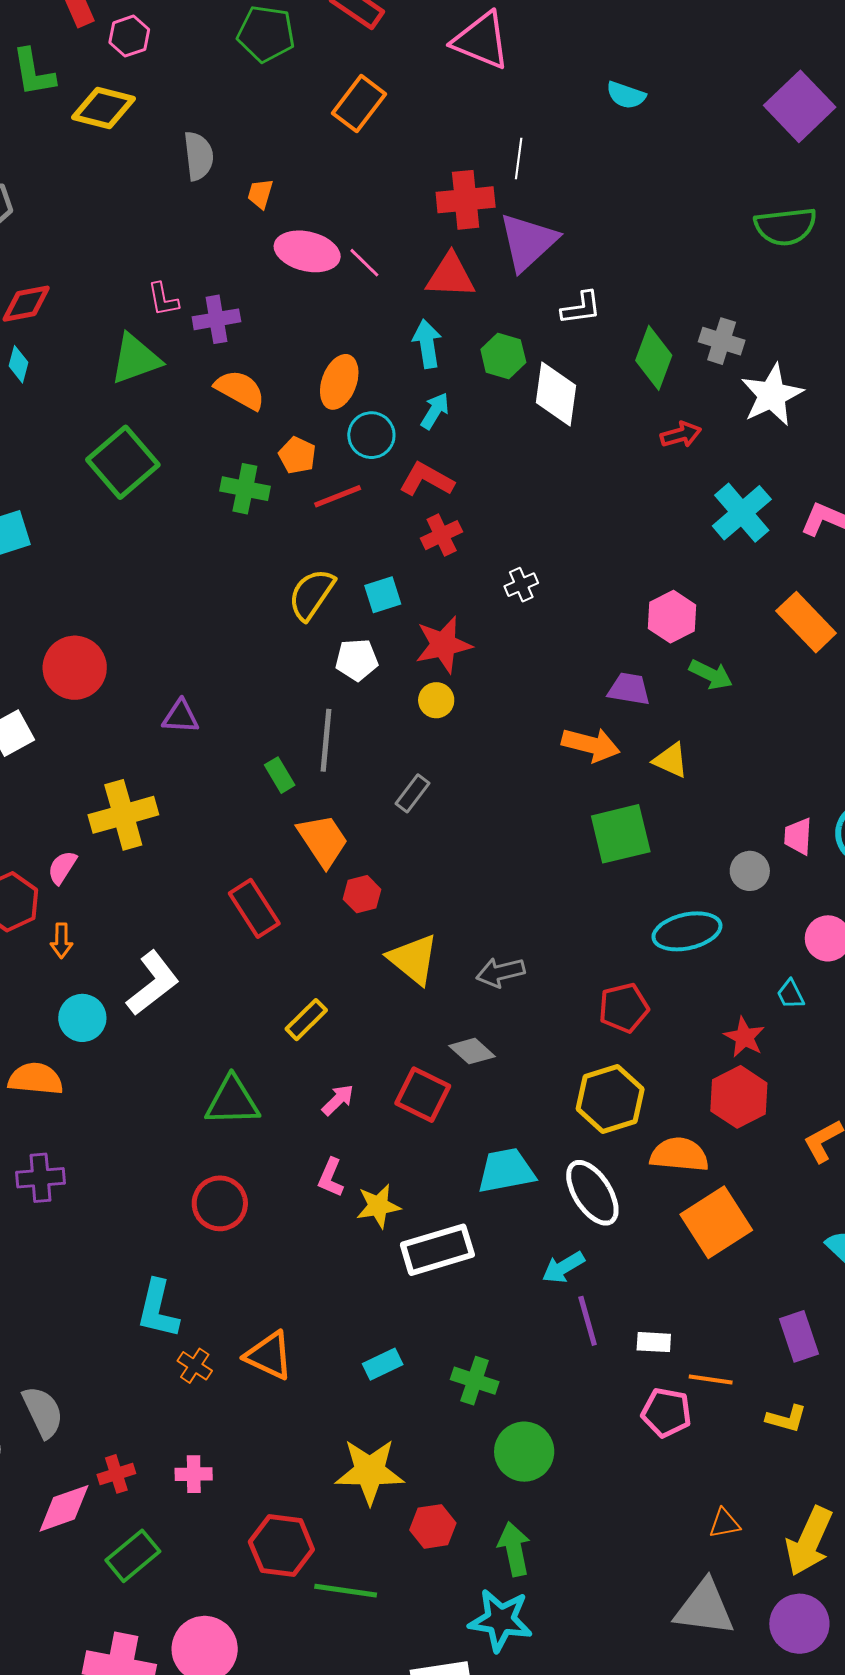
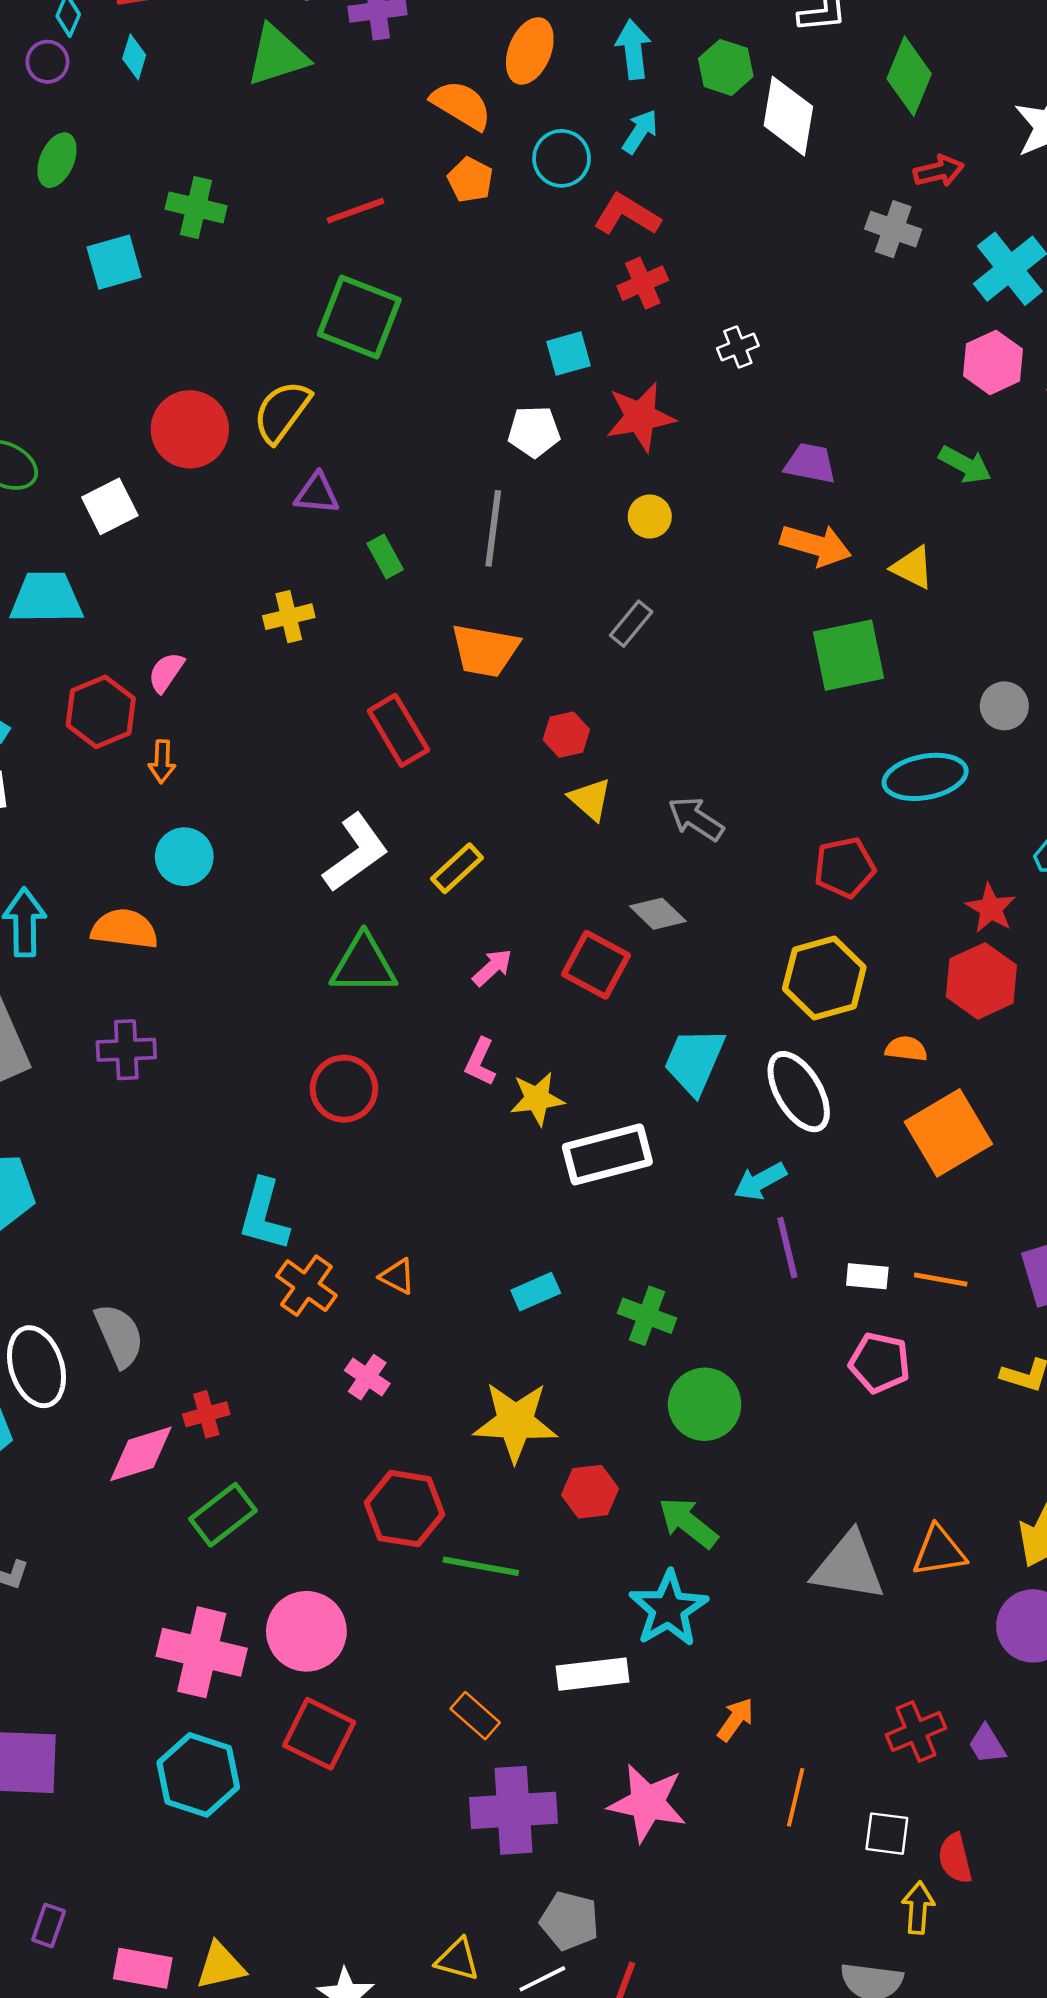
gray cross: (722, 341) -> (893, 229), moved
orange ellipse: (339, 382) -> (530, 51), moved
orange semicircle: (240, 390) -> (461, 105), moved
green square: (123, 462) -> (359, 317), moved, turned -30
green cross: (245, 489) -> (196, 207), moved
red line: (338, 496) -> (356, 211), moved
yellow semicircle: (311, 594) -> (282, 412), moved
pink hexagon: (672, 617) -> (993, 362), moved
purple trapezoid: (629, 689) -> (810, 463), moved
yellow circle: (436, 700) -> (650, 517), moved
green rectangle: (280, 775) -> (385, 556), moved
gray rectangle: (413, 793) -> (631, 624), moved
yellow cross: (123, 815) -> (289, 617), moved, size x0.6
orange trapezoid: (323, 840) -> (485, 650), turned 132
red hexagon: (362, 894) -> (566, 735), moved
yellow triangle: (413, 959) -> (590, 799), size x0.7
gray arrow: (500, 972) -> (696, 819), turned 45
white L-shape: (153, 983) -> (356, 853), moved
orange semicircle: (679, 1155) -> (906, 1049), size x0.6
cyan trapezoid: (506, 1171) -> (694, 1061), turned -58
orange triangle: (269, 1356) -> (397, 1276), size x0.6
orange cross: (195, 1366) -> (306, 1286), size x1.4
orange line: (711, 1379) -> (941, 1280), moved
pink cross: (194, 1474) -> (367, 1377), moved, turned 33
orange triangle: (724, 1523) -> (939, 1551), moved, size x1.4
green arrow: (514, 1549) -> (688, 1523), turned -42
gray triangle: (705, 1608) -> (849, 1567), moved
cyan star: (501, 1620) -> (668, 1609), turned 30

